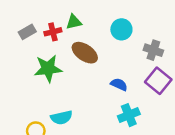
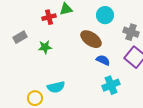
gray rectangle: (27, 32) -> (20, 37), moved
brown ellipse: (85, 53) -> (91, 39), moved
green star: (48, 69) -> (45, 47), size x0.6

